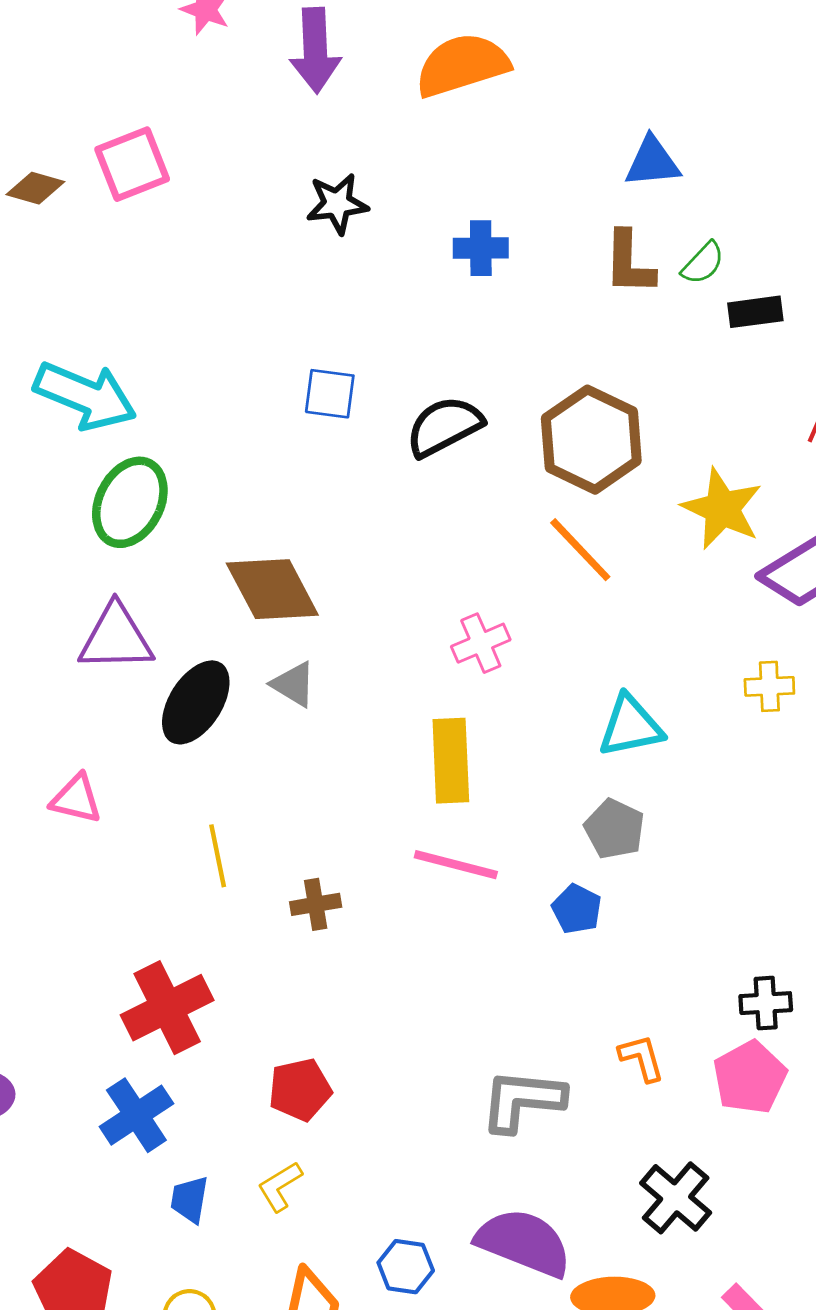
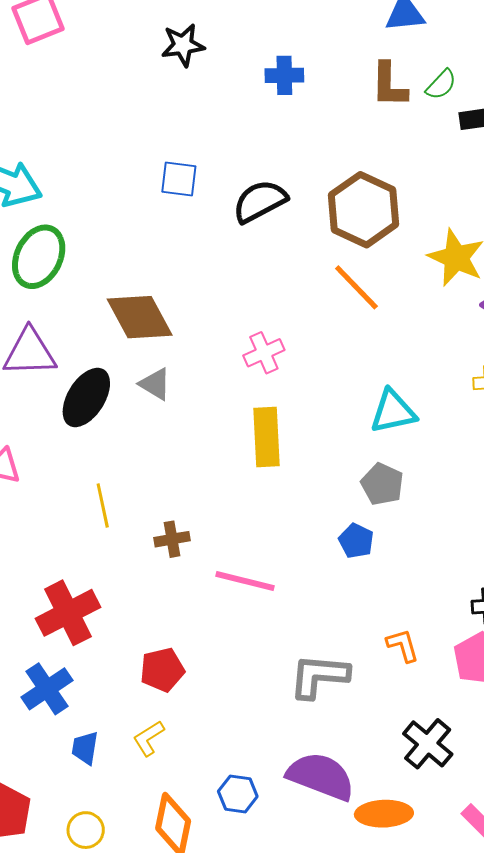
pink cross: (481, 643) -> (264, 353), moved
pink line: (456, 865) -> (245, 581), moved

